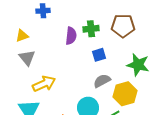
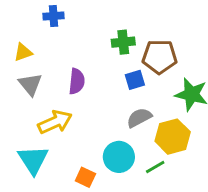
brown pentagon: (123, 26) -> (160, 57), moved
purple semicircle: (71, 36) -> (77, 81), moved

